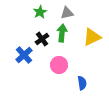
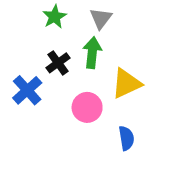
gray triangle: (67, 13) -> (101, 18), turned -40
yellow triangle: (92, 37) -> (126, 83), moved

